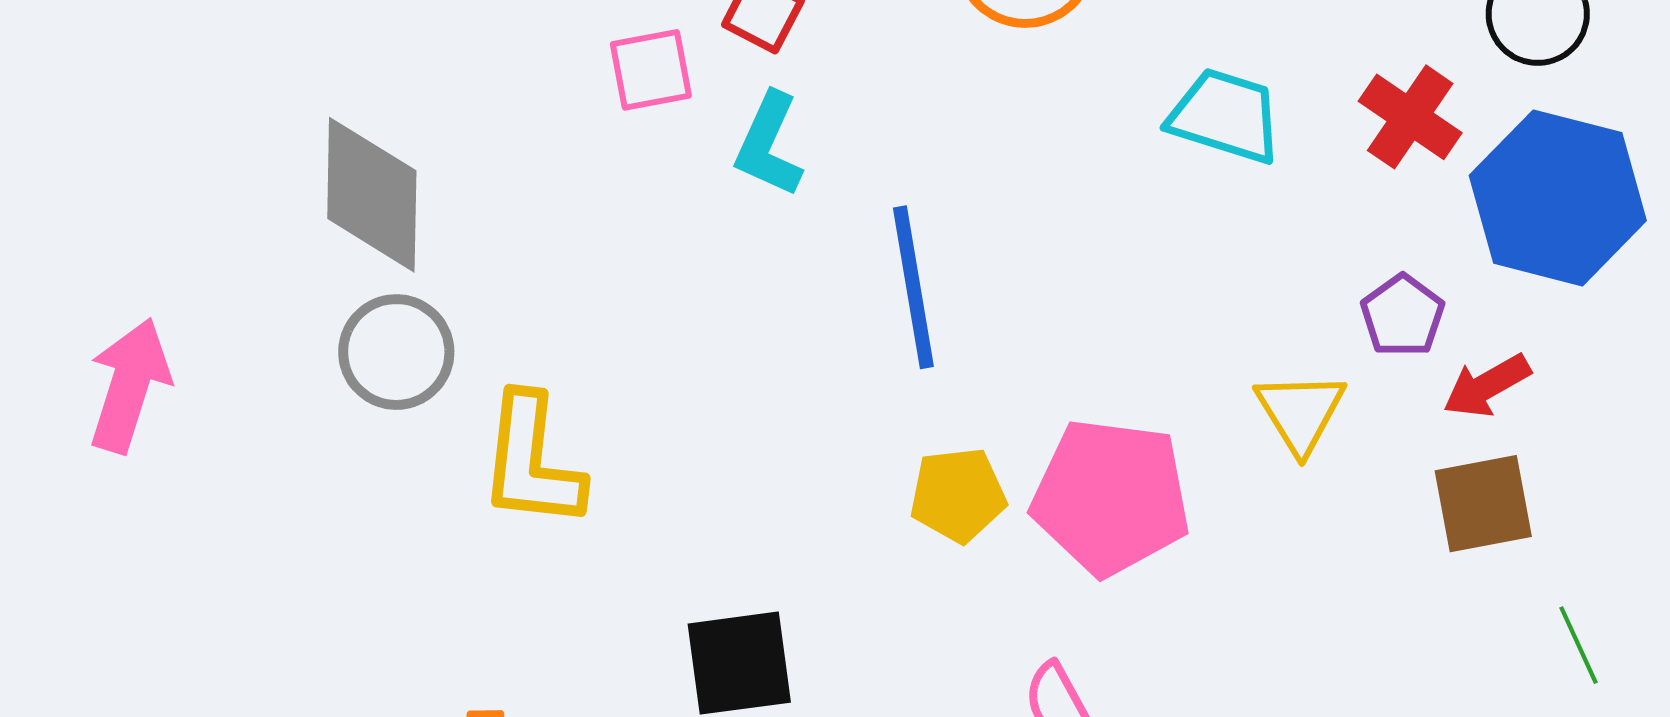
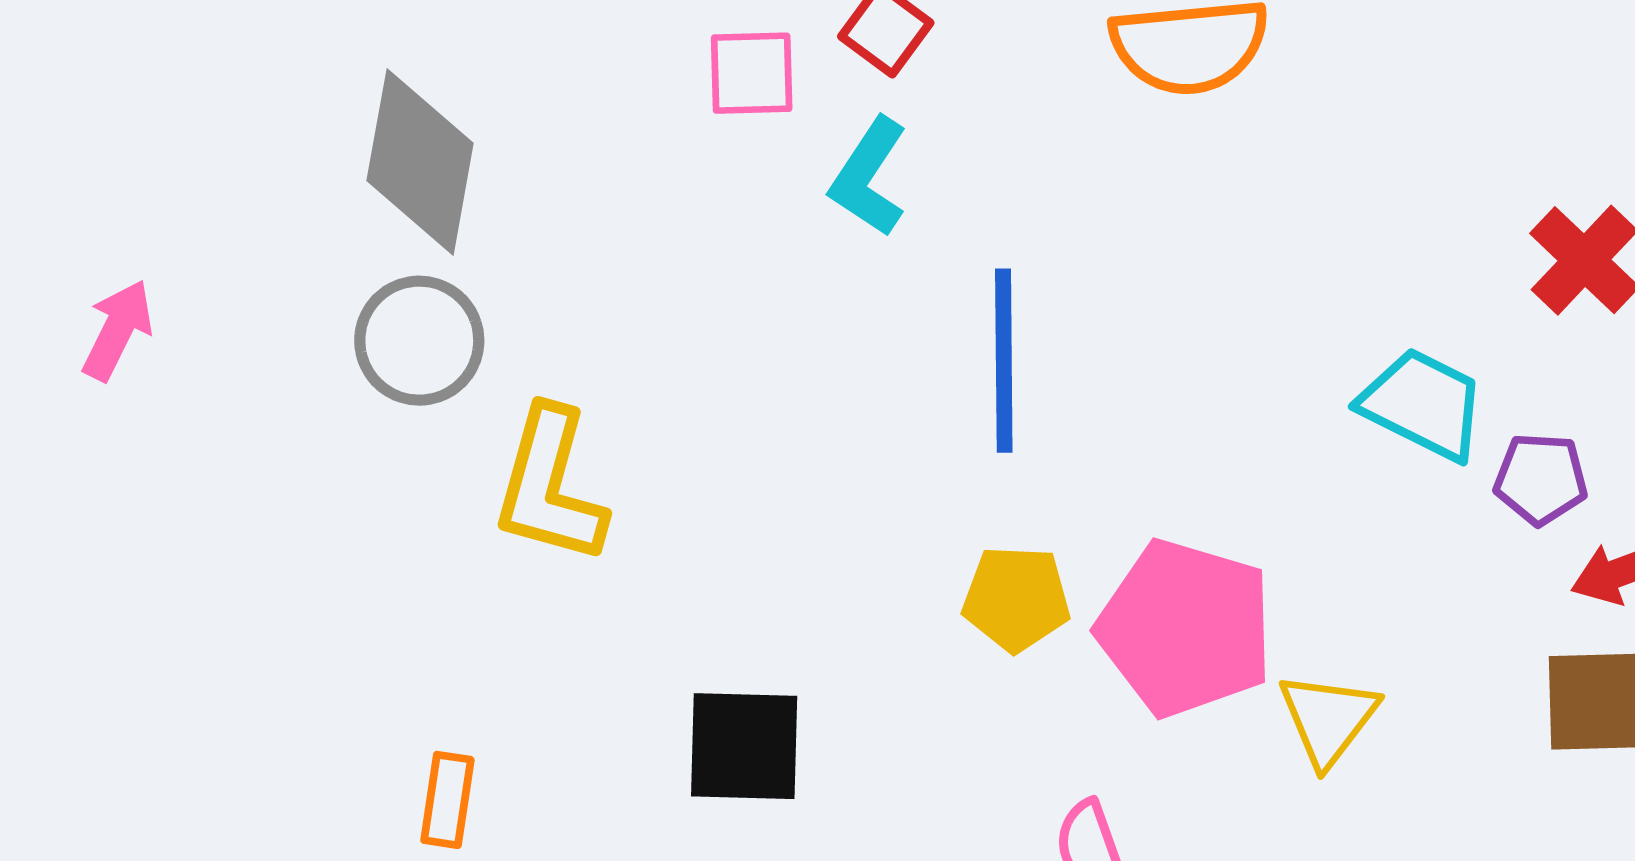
cyan trapezoid: (1225, 116) -> (1423, 404), moved
purple pentagon: (1403, 316) -> (1541, 479), turned 30
pink arrow: (129, 385) -> (117, 330), size x0.7
yellow triangle: (1300, 412) -> (1328, 719), moved

